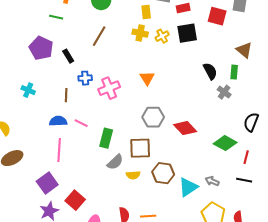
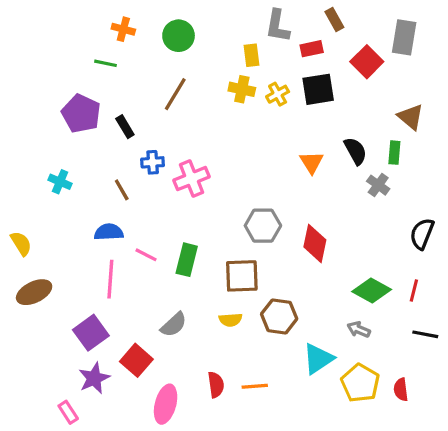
red square: (217, 16) -> (367, 62), turned 30
orange triangle: (147, 78) -> (312, 162), moved
brown line: (66, 95) -> (122, 190), turned -32
pink line: (81, 123) -> (146, 255), moved
red diamond: (185, 128) -> (315, 243), turned 55
green diamond: (225, 143) -> (372, 291), moved
gray semicircle: (115, 162) -> (174, 325), moved
black line: (244, 180) -> (425, 334), moved
cyan triangle: (188, 187) -> (318, 359), moved

